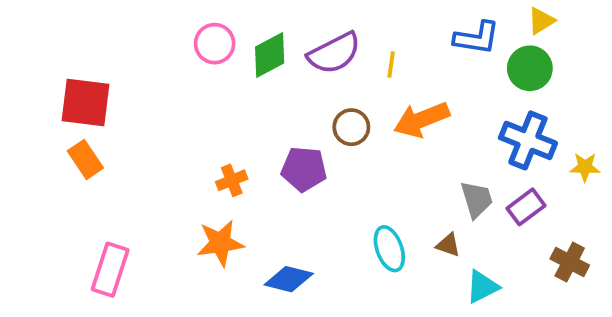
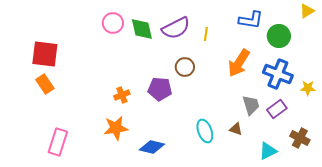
yellow triangle: (541, 21) -> (307, 11), moved
green diamond: (270, 55) -> (142, 29), turned -75
orange arrow: (422, 120) -> (239, 63), moved, turned -36
cyan triangle: (482, 287) -> (268, 151), moved

